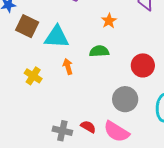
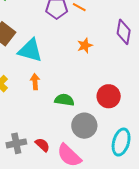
green semicircle: (99, 51) -> (64, 100), moved
gray cross: (62, 131) -> (16, 143), turned -36

